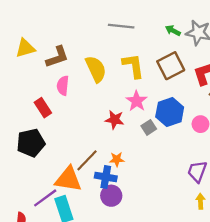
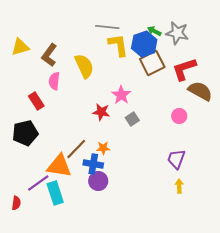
brown L-shape: (57, 57) -> (49, 55), turned 145
yellow L-shape: (133, 66) -> (118, 45), moved
blue hexagon: (170, 112) -> (144, 44), moved

